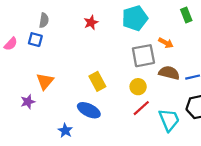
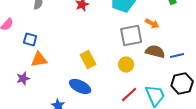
blue square: (35, 40) -> (30, 39), moved
orange triangle: (45, 81) -> (39, 59), turned 42
red line: (141, 108) -> (129, 94), moved

